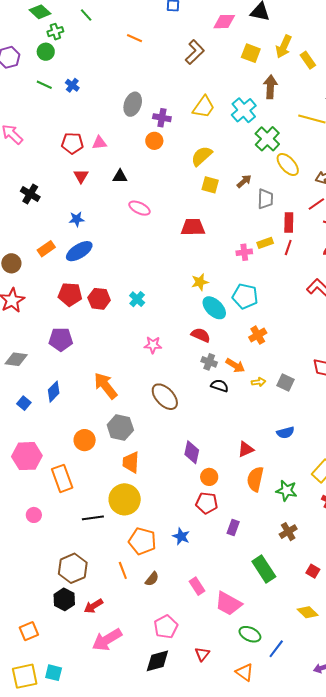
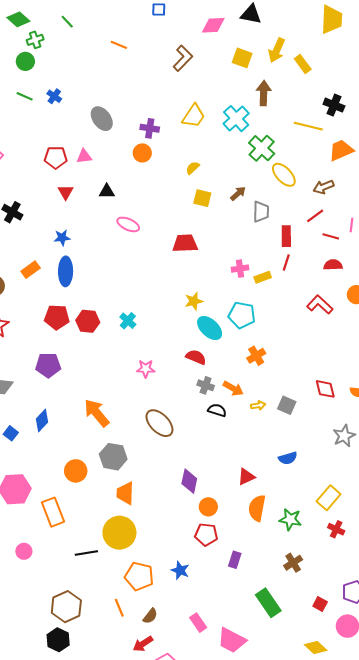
gray ellipse: (133, 104) -> (102, 119), moved, turned -55
yellow semicircle: (202, 156) -> (193, 168), size x0.6
yellow rectangle: (265, 243) -> (263, 277), moved
blue ellipse: (79, 251) -> (66, 271), turned -56
red arrow: (93, 606) -> (143, 644), moved

